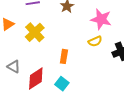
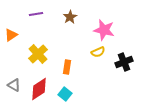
yellow cross: (35, 32) -> (38, 54), moved
gray triangle: (14, 66) -> (14, 85), moved

